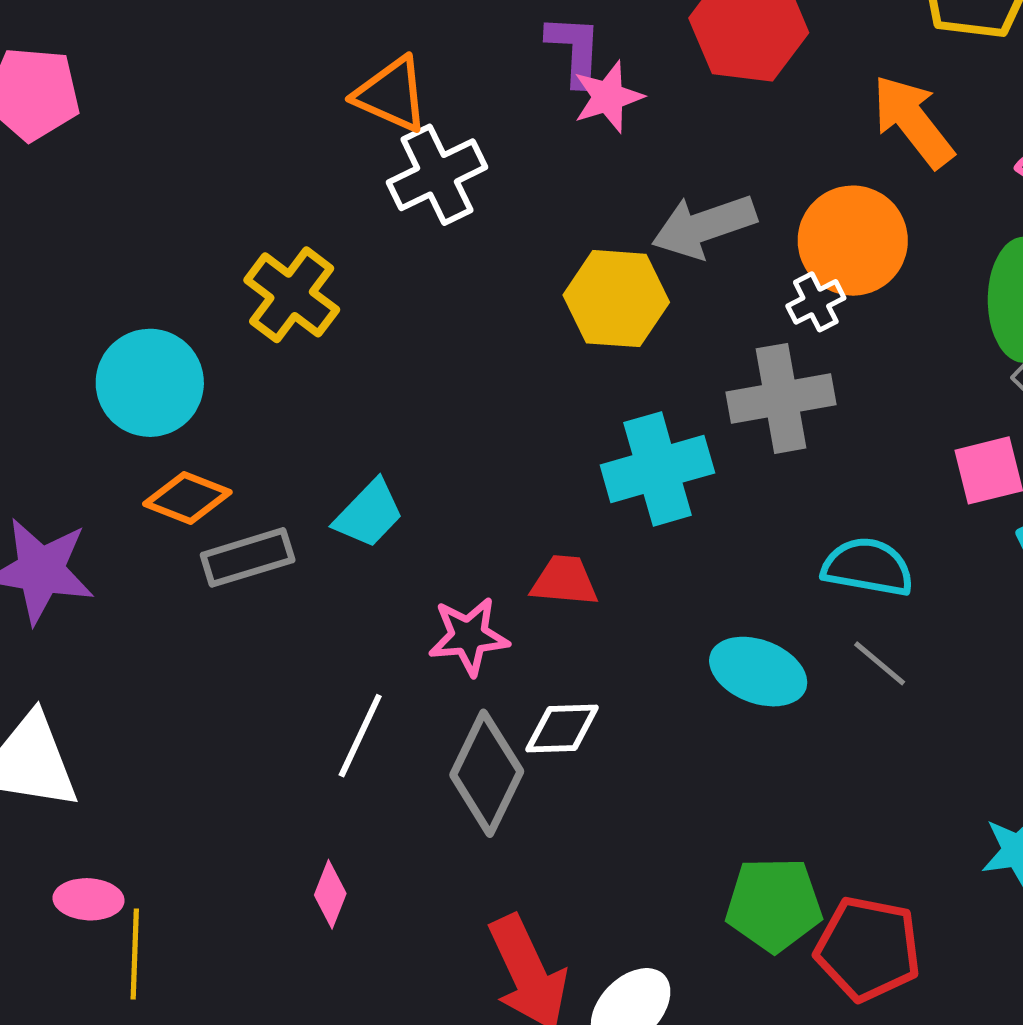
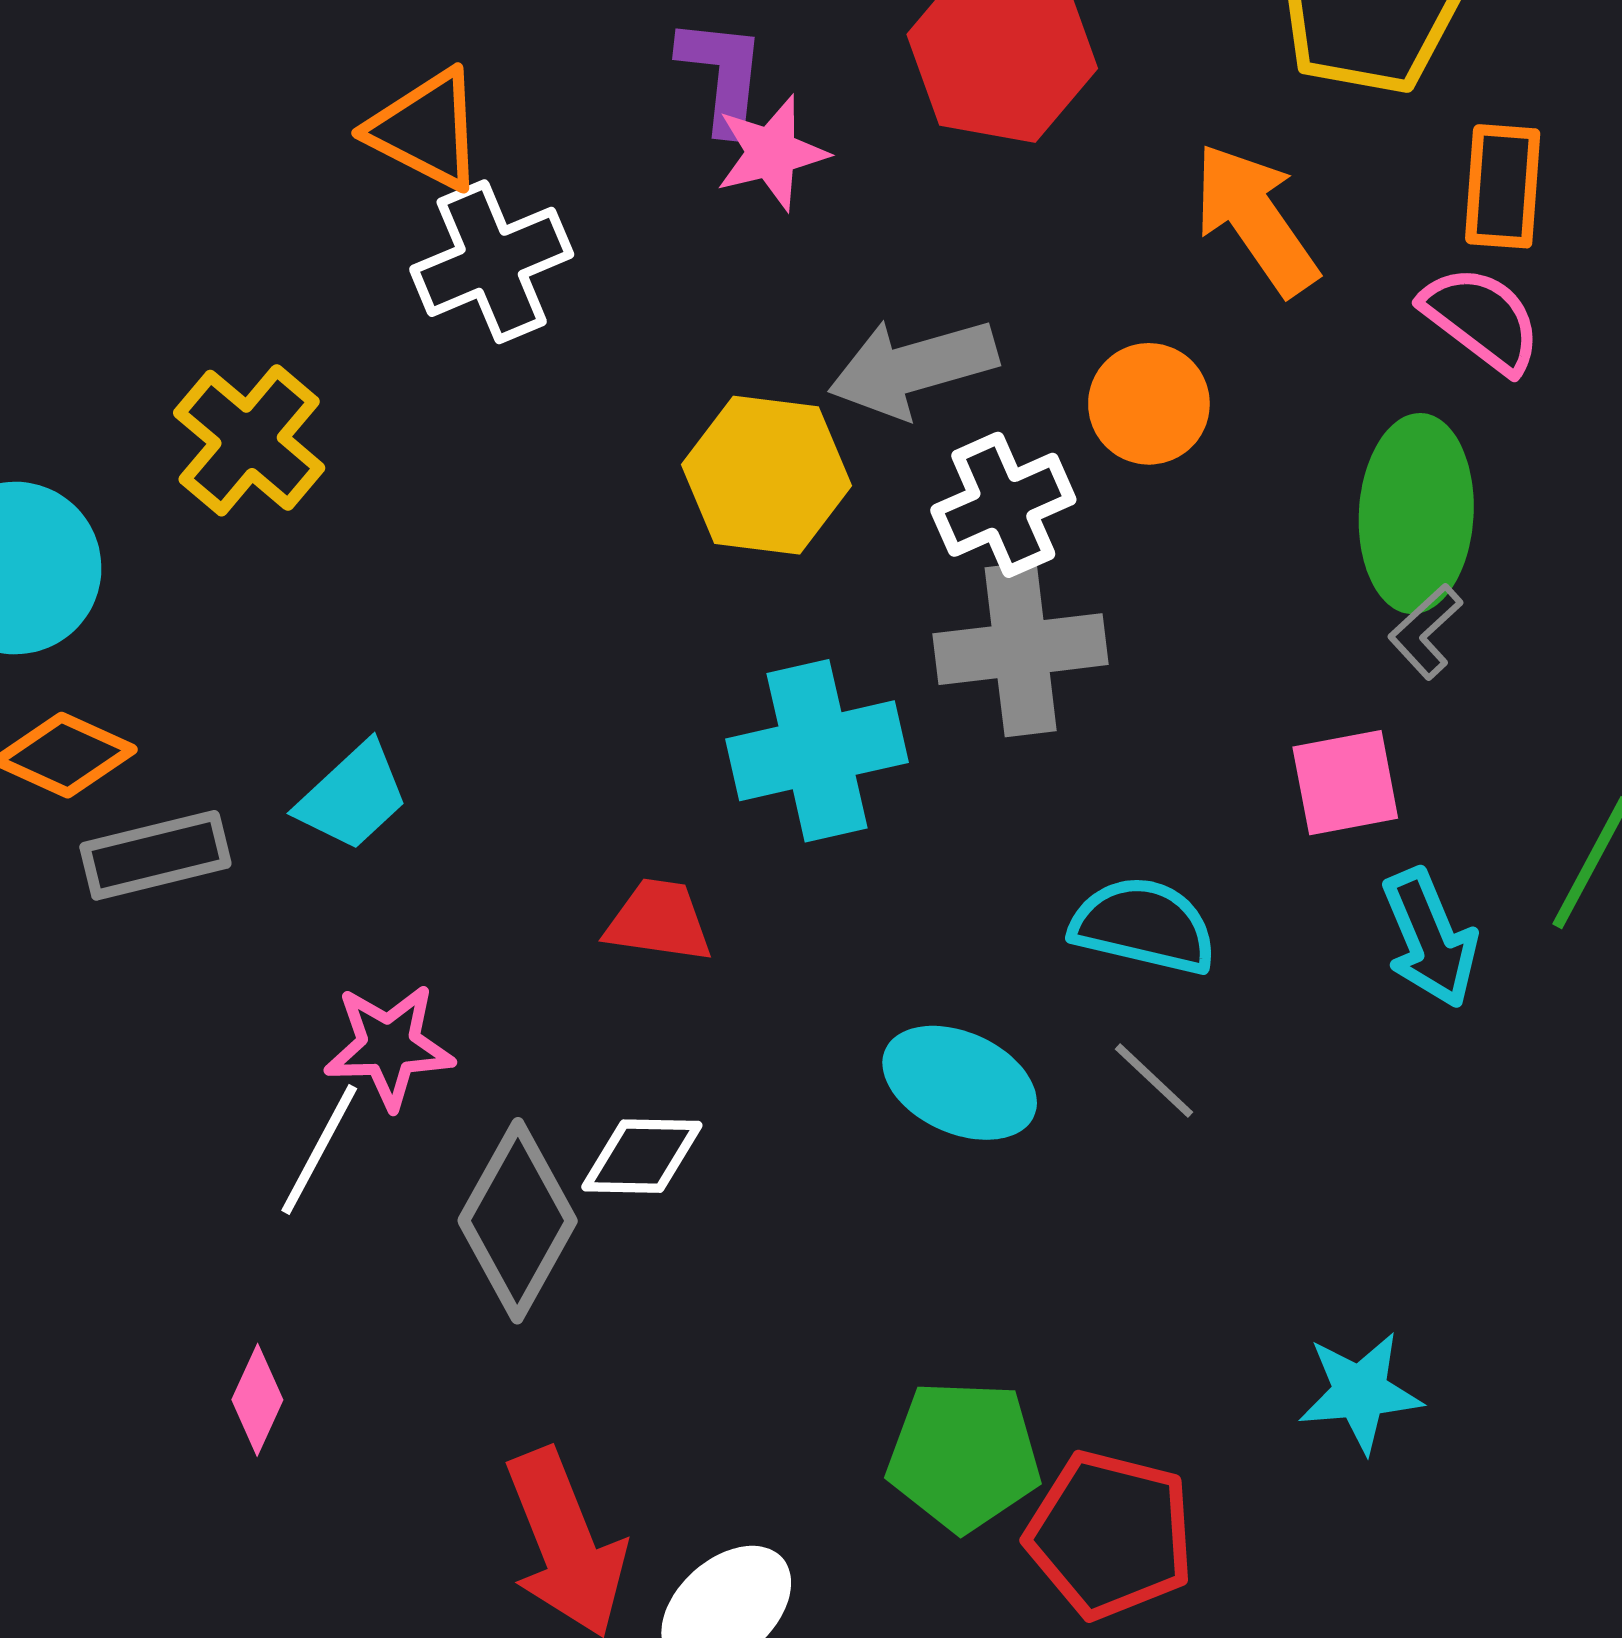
orange circle: (853, 241) -> (1149, 404), size x0.7
white cross: (816, 302) -> (1003, 505), moved, size x1.5
pink star: (469, 636) -> (389, 1046), moved

